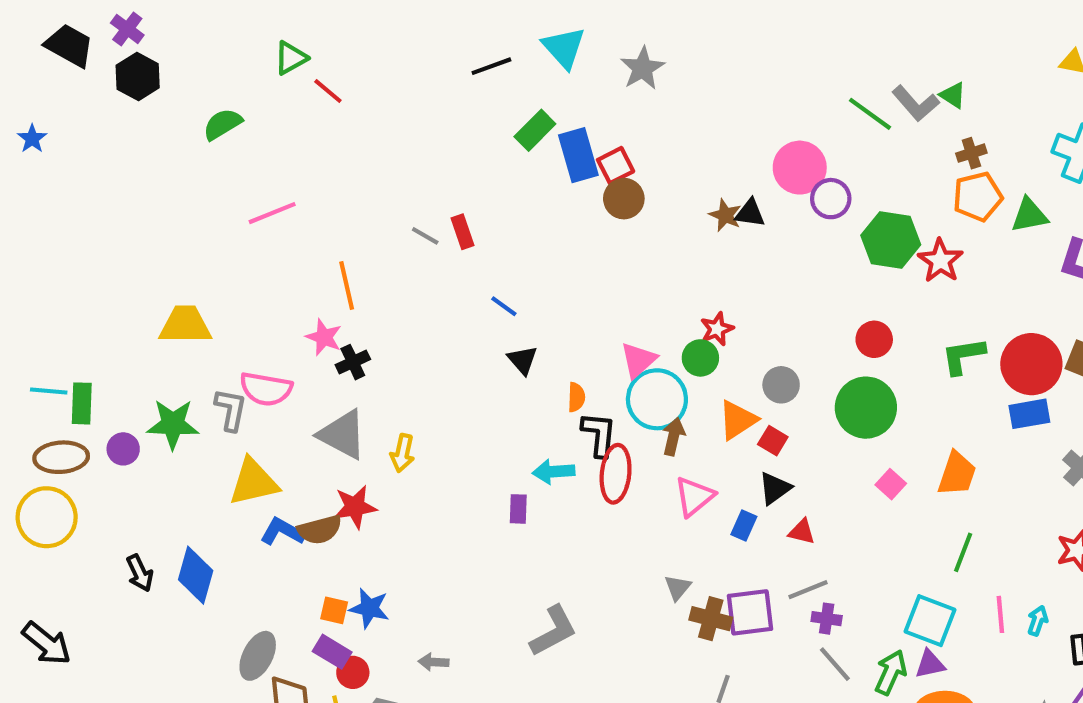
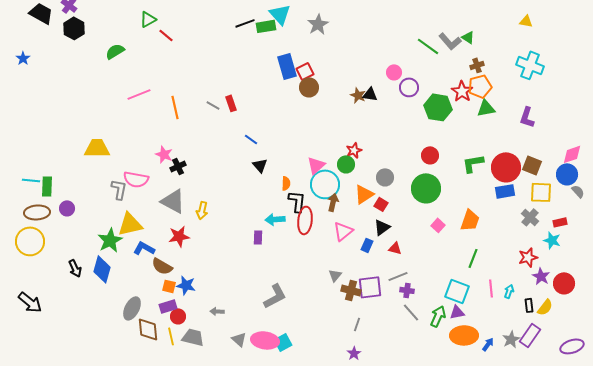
green rectangle: (535, 130) -> (266, 26), moved, turned 36
pink circle: (800, 168) -> (394, 72), size x0.6
green triangle: (1029, 215) -> (486, 108), moved
red star: (940, 261) -> (462, 91), moved
orange line: (347, 286) -> (175, 107), moved
green star: (173, 424) -> (110, 240), moved, turned -30
brown semicircle: (320, 530) -> (162, 266), moved, turned 45
purple rectangle: (332, 652) -> (168, 306), turned -48

